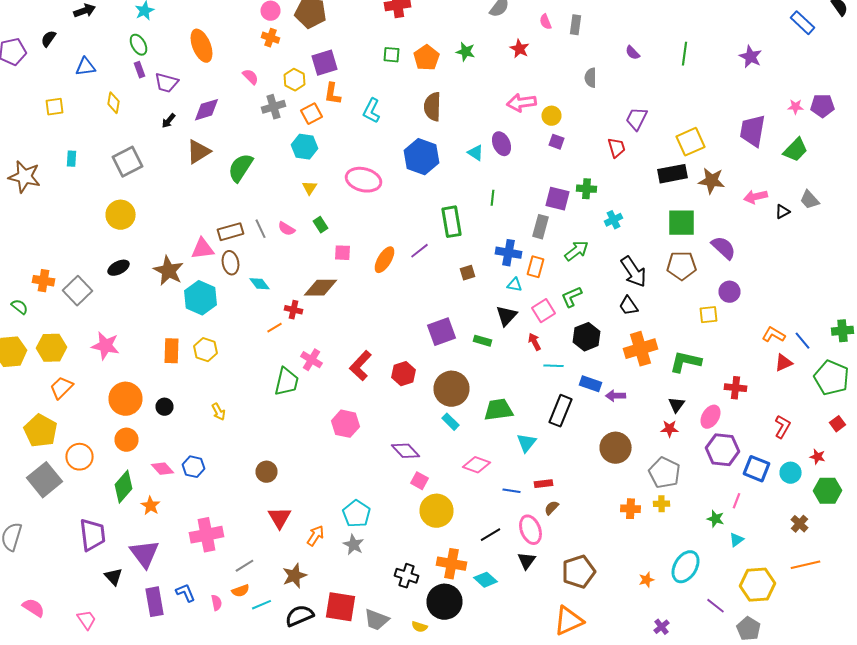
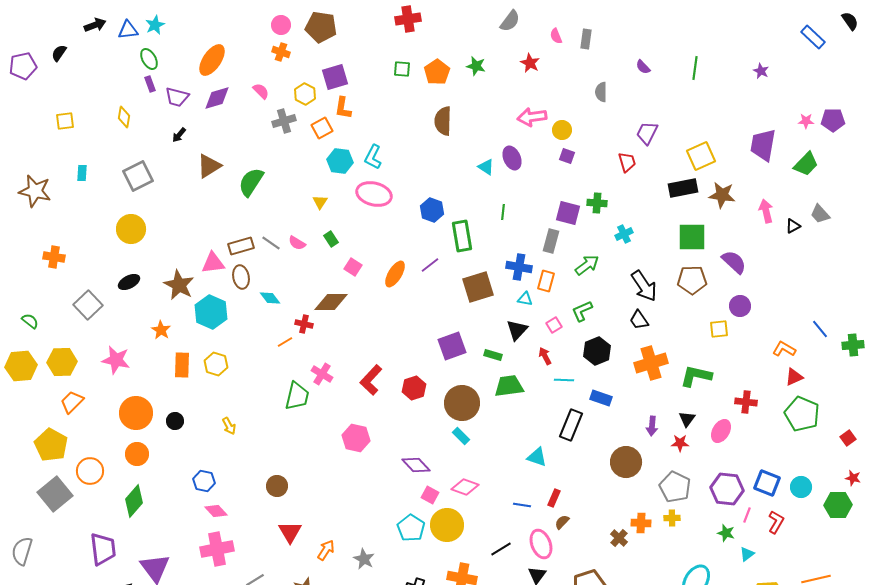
orange ellipse: (202, 46) -> (212, 60), turned 56
purple star: (750, 57) -> (761, 71), size x0.7
blue triangle: (86, 67) -> (128, 30), moved
purple diamond: (206, 110) -> (217, 98), moved
cyan L-shape: (372, 111) -> (373, 157), moved
cyan hexagon: (304, 147) -> (340, 161), moved
blue hexagon: (422, 157) -> (432, 210), moved, size x0.7
pink arrow: (756, 197) -> (766, 211), turned 90
gray line: (260, 229) -> (271, 243), turned -30
pink square: (342, 253) -> (353, 267), turned 30
brown square: (468, 273) -> (478, 287), size x2.0
orange cross: (44, 281) -> (54, 257), moved
pink square: (544, 311) -> (554, 325), size x0.7
blue line: (802, 341) -> (820, 329), moved
green pentagon: (832, 378) -> (802, 414), moved
purple arrow: (616, 396) -> (652, 426), moved, turned -84
green trapezoid: (498, 410) -> (509, 386), moved
red L-shape: (782, 427) -> (776, 522), moved
cyan triangle: (526, 443) -> (537, 457), turned -50
purple hexagon: (722, 450) -> (727, 489), moved
red star: (818, 457) -> (853, 478), moved
pink diamond: (476, 465) -> (465, 487), moved
pink diamond: (162, 469) -> (216, 511), moved
red rectangle: (544, 484) -> (554, 498), turned -60
orange star: (150, 506) -> (161, 330), moved
cyan pentagon: (356, 514) -> (411, 528), moved
brown cross: (800, 524) -> (619, 538), moved

